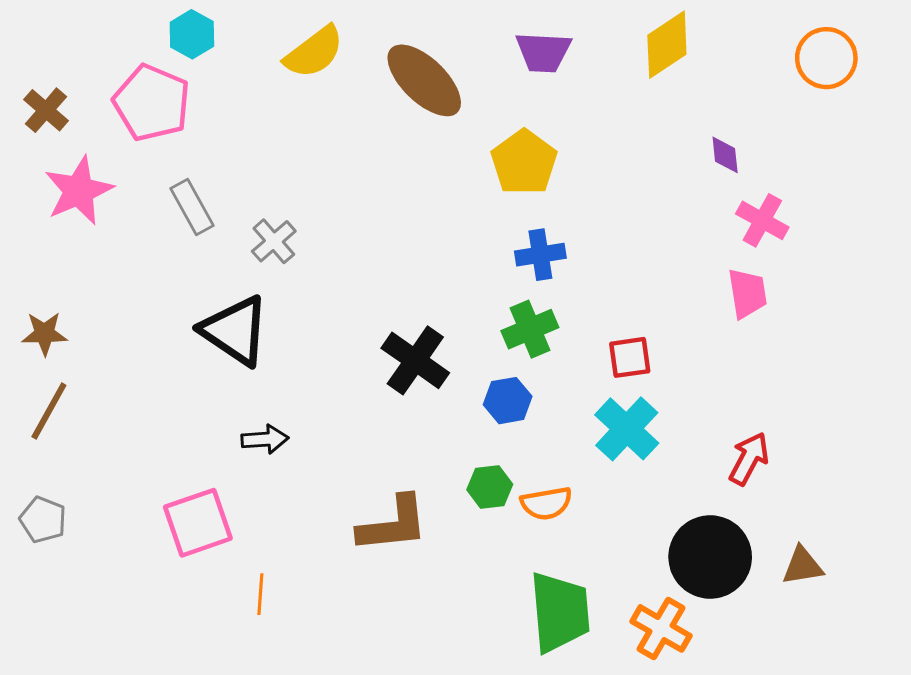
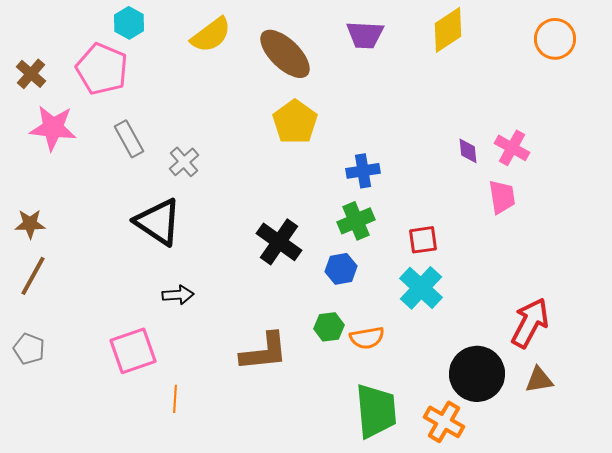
purple diamond: (725, 155) -> (468, 151), moved
yellow pentagon: (524, 162) -> (295, 122), moved
pink star: (79, 191) -> (53, 128), turned 30
red arrow: (749, 459) -> (530, 323), moved, size x1.4

